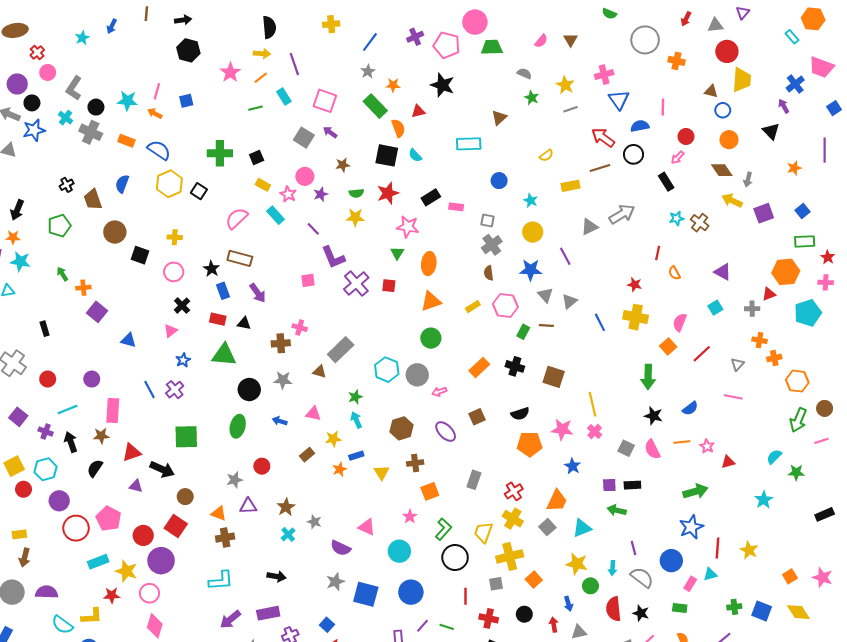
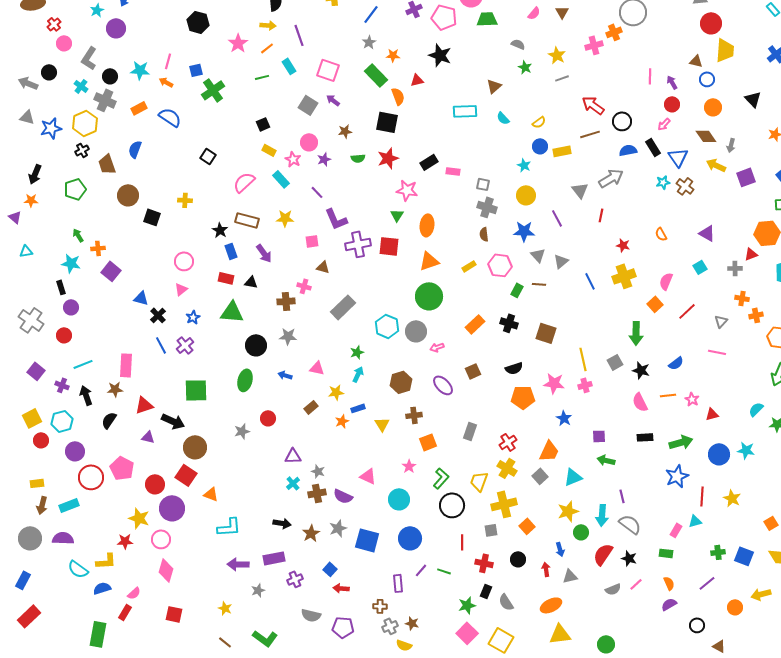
orange cross: (677, 61) -> (614, 32), moved, turned -35
purple circle: (17, 84) -> (116, 28), moved
blue triangle: (619, 100) -> (678, 157), moved
purple arrow: (784, 106) -> (672, 82), moved
blue semicircle: (640, 126) -> (628, 150), moved
blue star: (34, 130) -> (51, 128), moved
orange rectangle: (126, 141) -> (139, 108), turned -49
green cross: (220, 153) -> (213, 90), moved, turned -35
cyan semicircle: (415, 155) -> (503, 118), moved
blue circle: (499, 181) -> (540, 146), moved
yellow hexagon: (169, 184) -> (85, 123), moved
yellow star: (355, 217) -> (285, 218), moved
gray triangle: (589, 227) -> (580, 190), turned -42
gray cross: (492, 245) -> (487, 207), turned -36
red line: (658, 253) -> (601, 215), moved
cyan star: (20, 261) -> (71, 263), moved
pink circle: (174, 272) -> (184, 261), moved
purple cross: (356, 283) -> (358, 244), turned 30
red square: (389, 286) -> (389, 246), size x1.5
black cross: (182, 306) -> (158, 315), moved
yellow cross: (636, 317) -> (624, 276), turned -30
green circle: (431, 338) -> (429, 296), size x1.4
brown triangle: (320, 372) -> (323, 267), moved
purple circle: (92, 379) -> (71, 307), moved
cyan arrow: (356, 420) -> (358, 374), turned 49
pink cross: (595, 432) -> (585, 385), turned 32
gray square: (626, 448) -> (615, 362), moved, turned 35
black rectangle: (632, 485) -> (645, 437), moved
brown circle: (185, 497) -> (195, 447), size x1.5
cyan star: (764, 500) -> (746, 450), turned -30
purple triangle: (248, 506) -> (293, 456), moved
brown star: (286, 507) -> (311, 533), moved
orange triangle: (219, 513) -> (211, 494), moved
brown cross: (225, 538) -> (317, 493), moved
blue circle: (671, 561) -> (719, 454), moved
cyan rectangle: (98, 562) -> (69, 505), moved
yellow star: (577, 564) -> (568, 511), turned -30
cyan arrow: (613, 568) -> (602, 515), size x1.5
red semicircle: (614, 609) -> (603, 554), turned 40
purple arrow: (230, 619) -> (238, 564), turned 40

